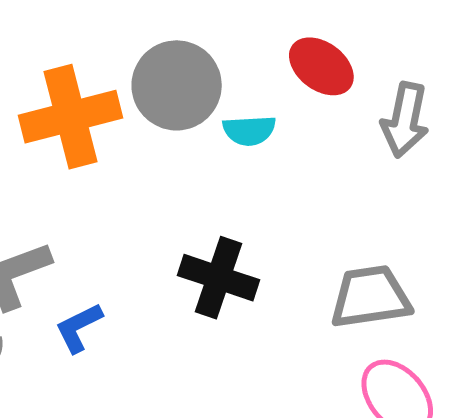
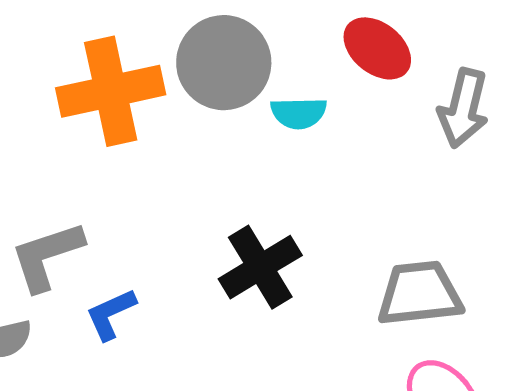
black cross: (219, 278) -> (260, 267), turned 38

